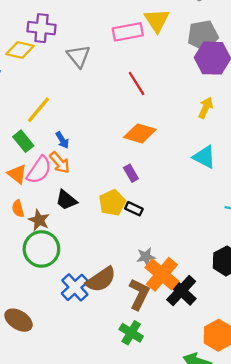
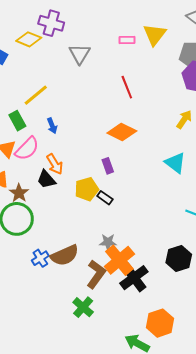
pink rectangle: (128, 32) -> (127, 40), size x0.6
orange arrow: (60, 163) -> (55, 164), moved
blue cross: (75, 287) -> (40, 258), size x0.7

